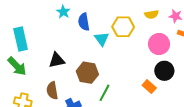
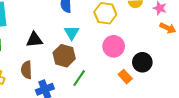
cyan triangle: (102, 39) -> (72, 33), moved
pink circle: (159, 44) -> (114, 46), moved

